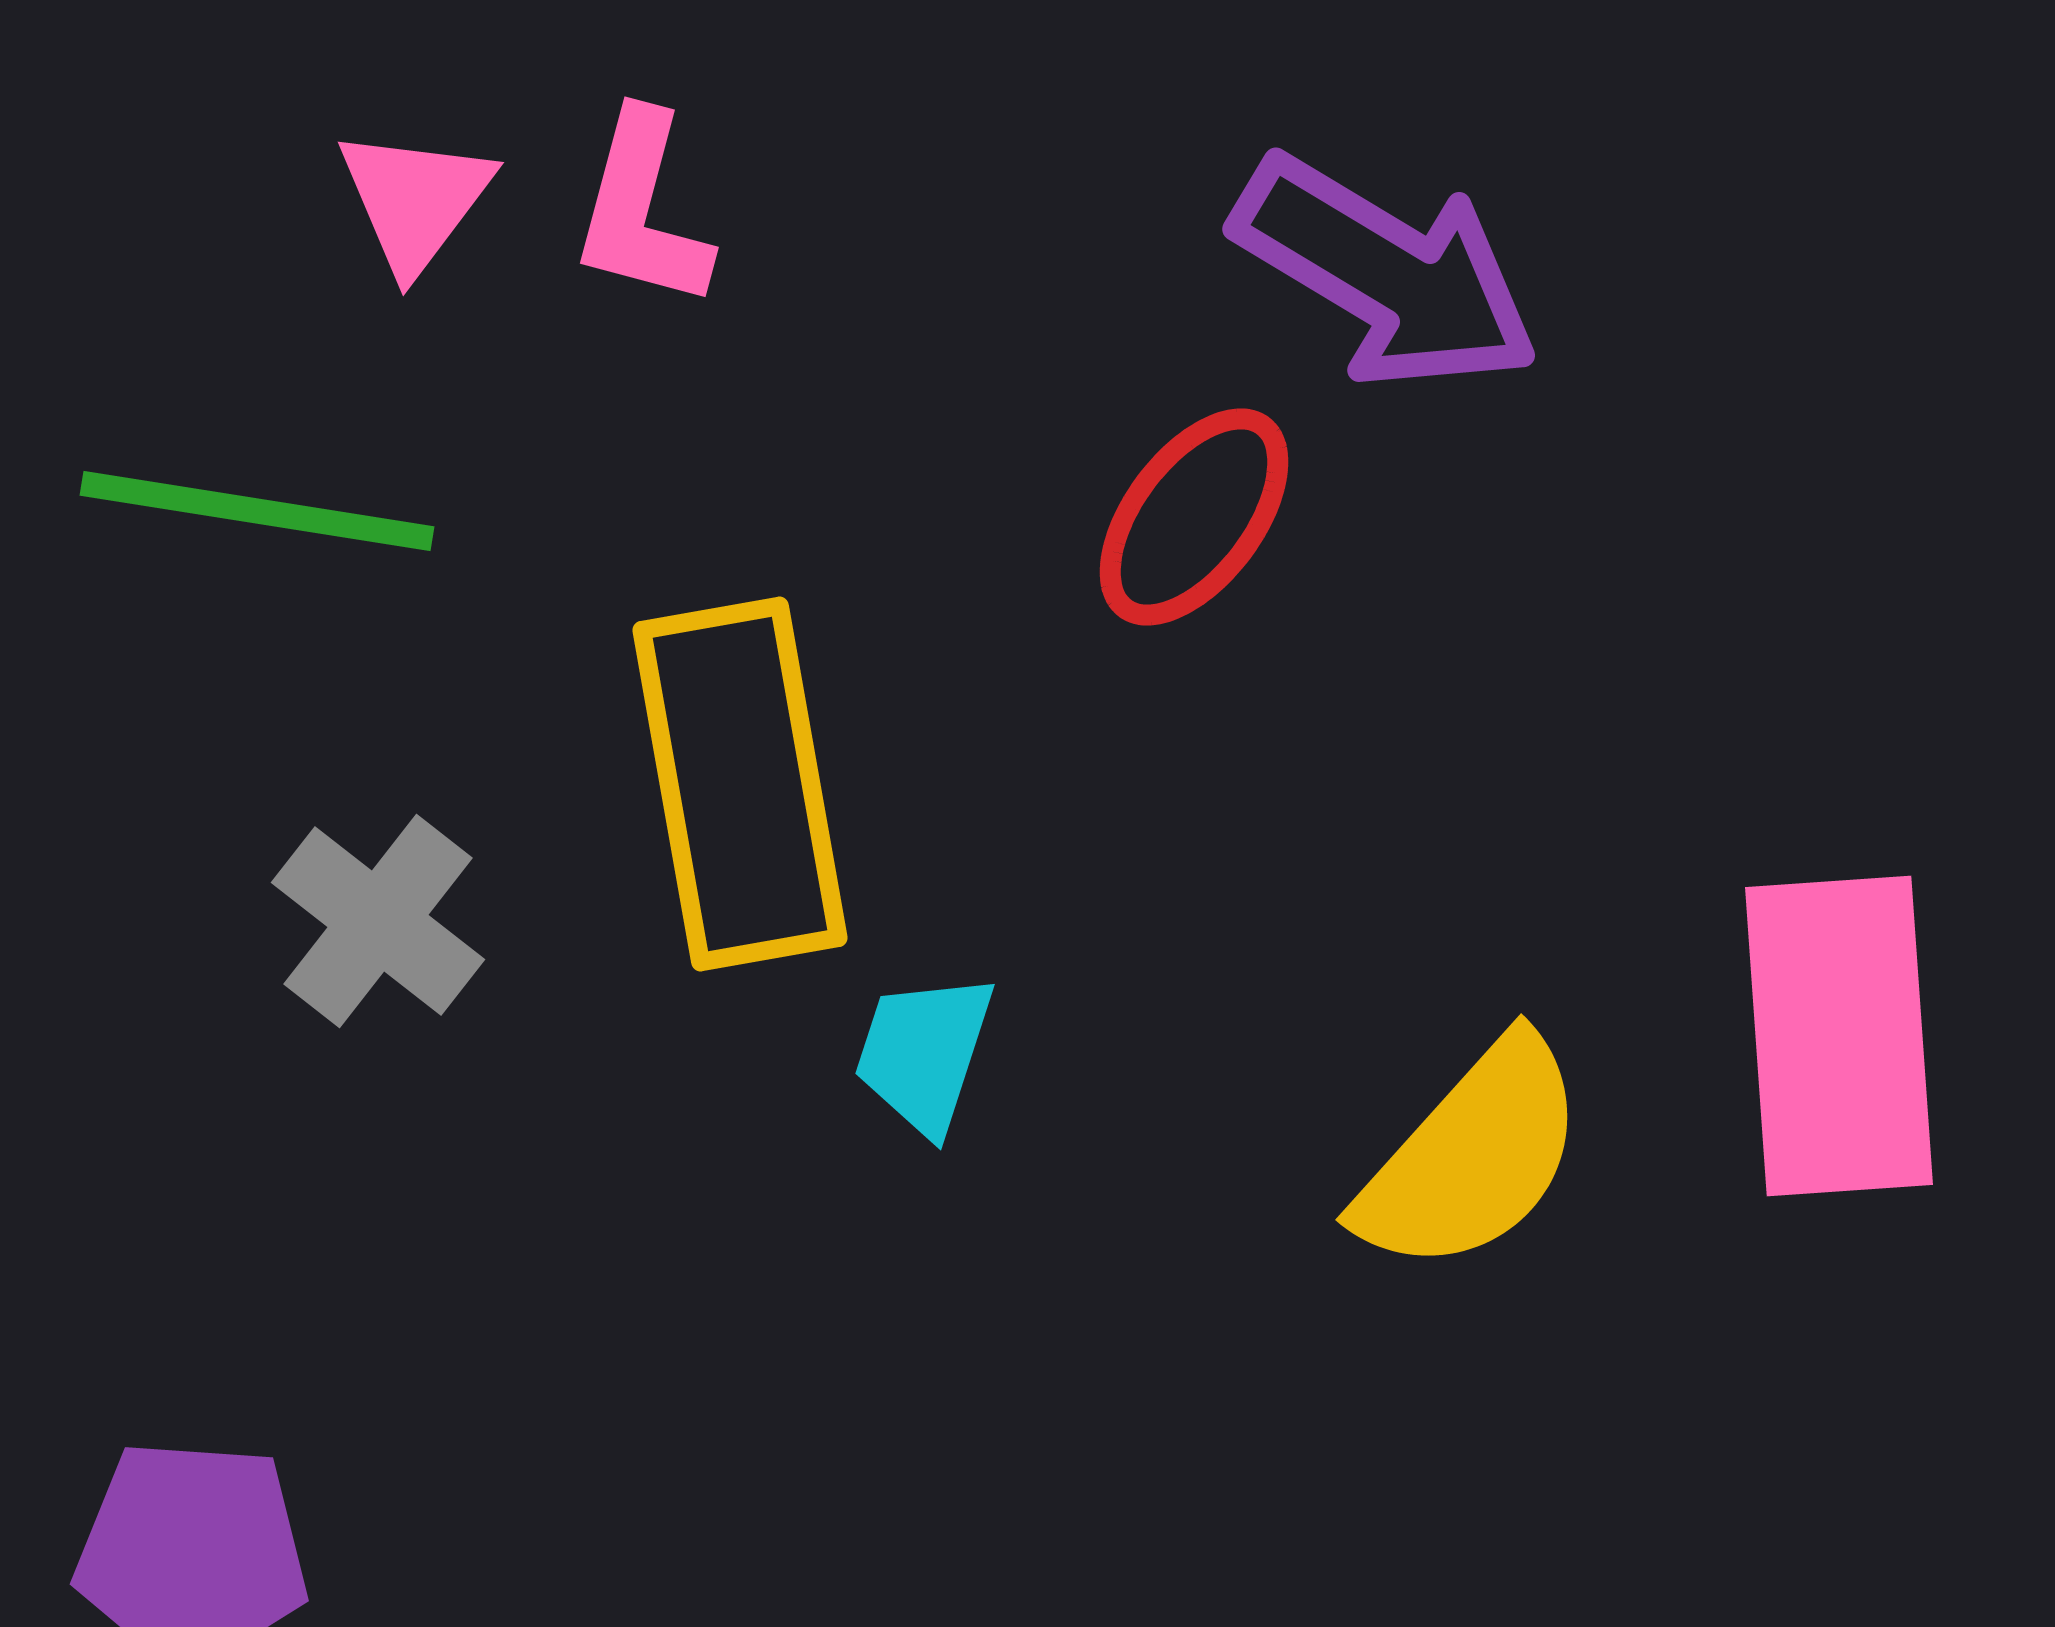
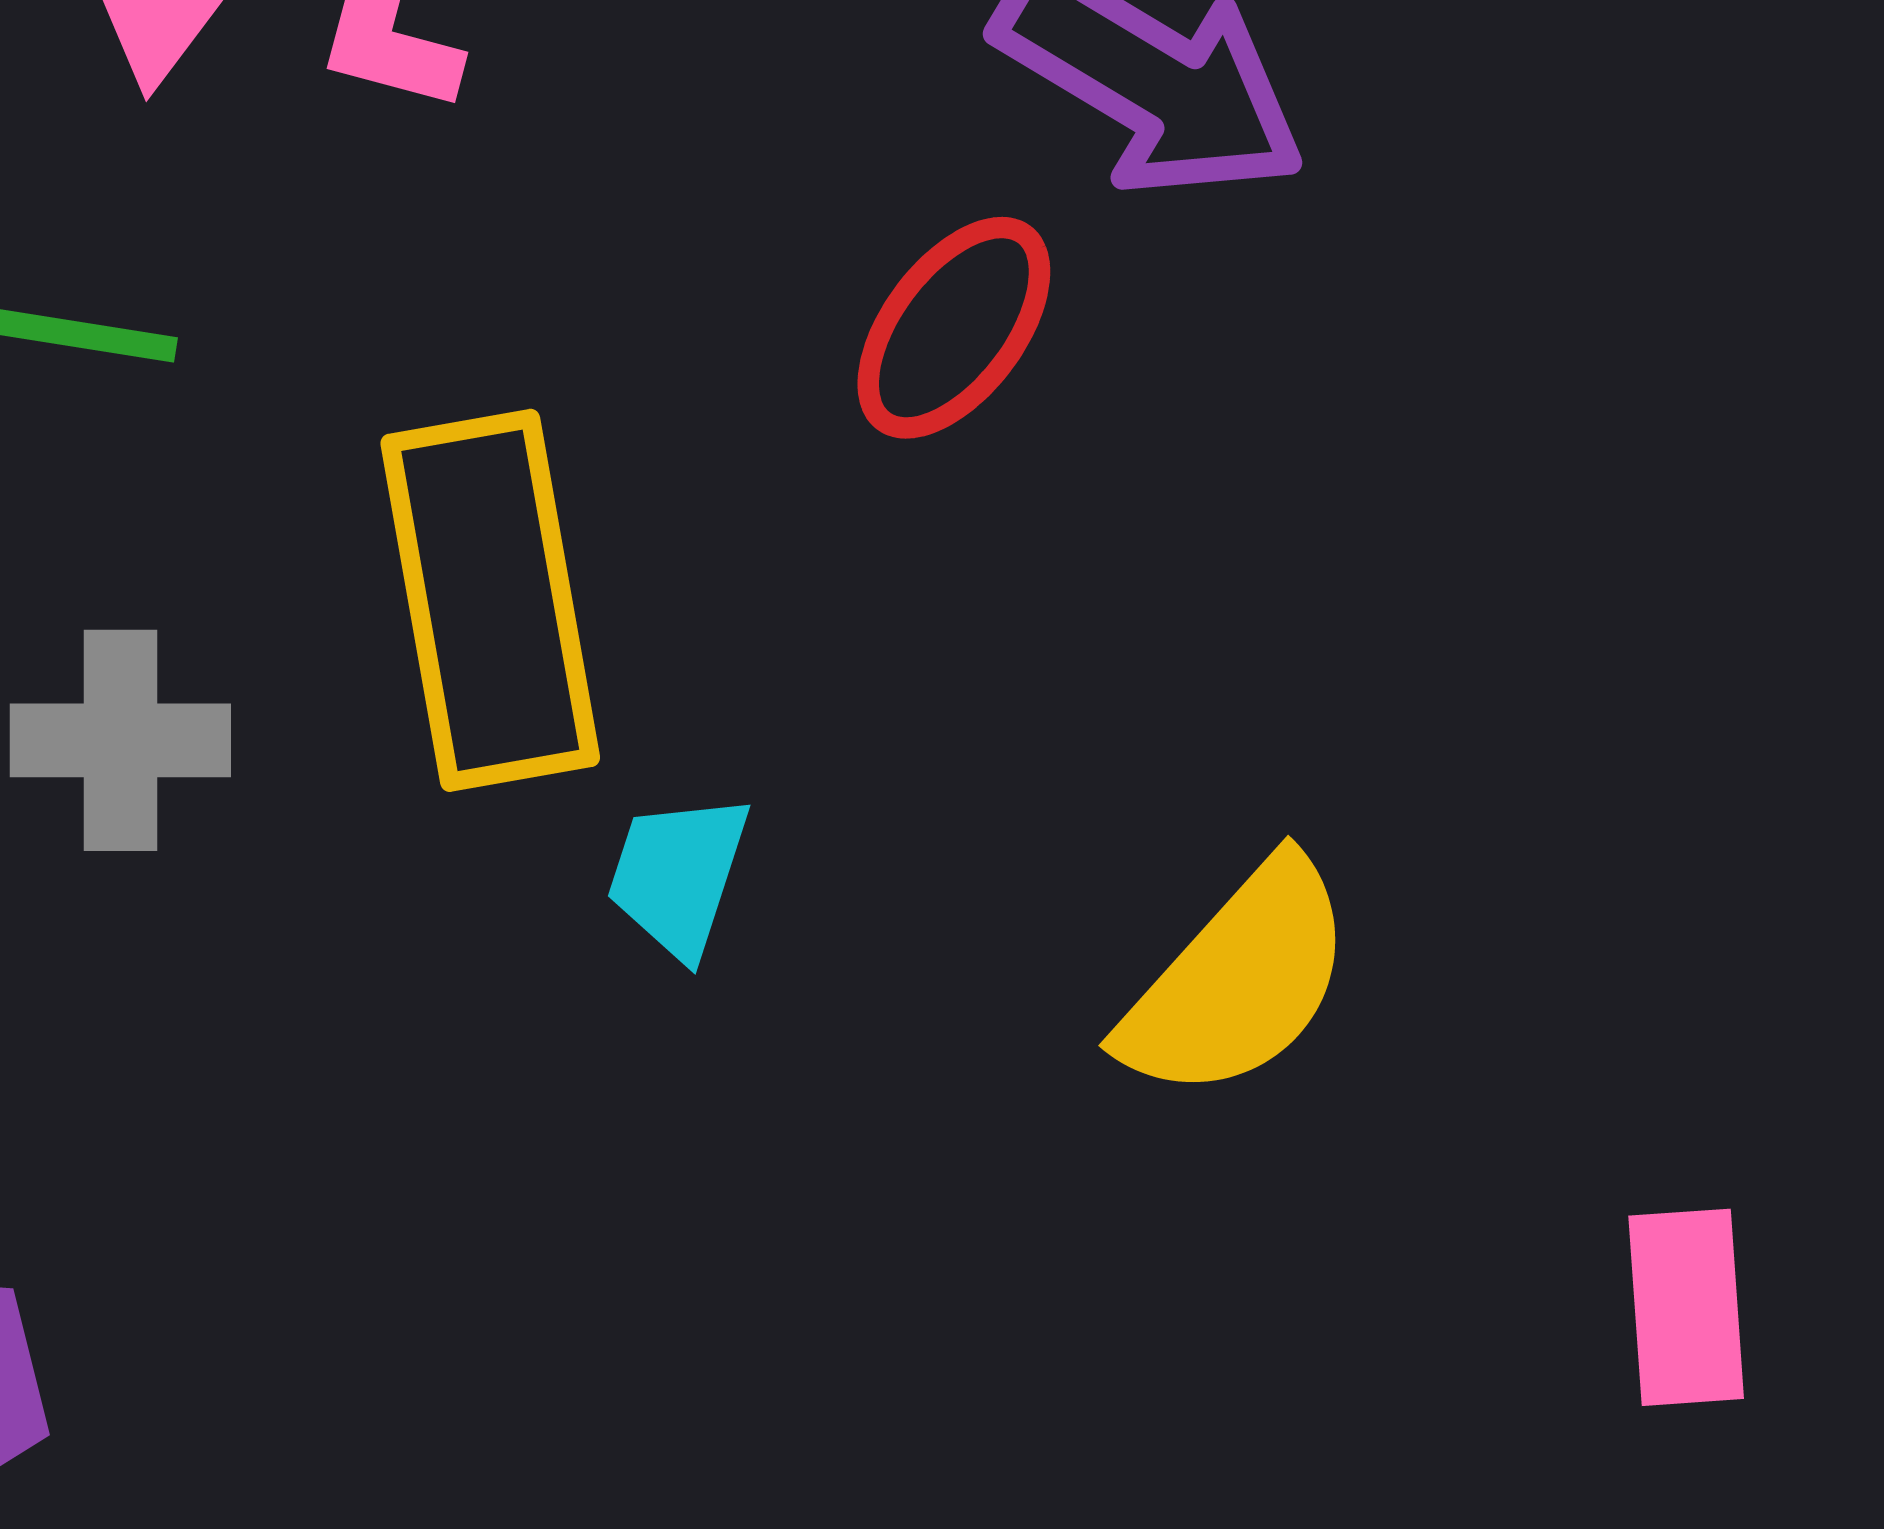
gray cross: (378, 921) -> (120, 740), turned -38
pink rectangle: (1839, 1036) -> (1686, 1307), moved, size x0.6

